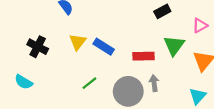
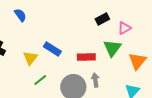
pink triangle: (200, 25) -> (124, 28), moved
yellow triangle: (78, 42) -> (30, 58), moved

